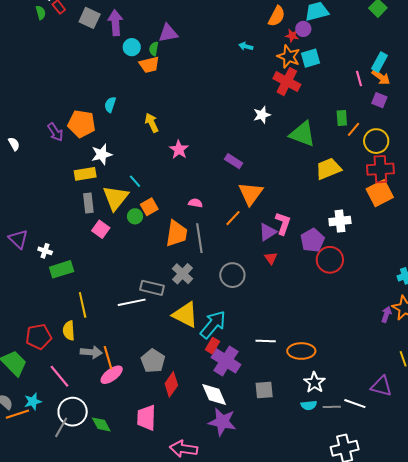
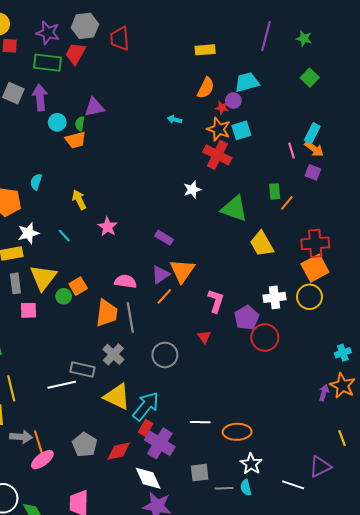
yellow circle: (376, 141) -> (309, 297), moved
yellow trapezoid: (328, 169) -> (262, 244), turned -96
cyan line: (135, 181) -> (64, 236), moved
pink semicircle: (195, 203) -> (126, 281), size x1.5
pink square: (101, 229) -> (29, 310), turned -36
purple triangle: (268, 232) -> (161, 275), moved
red diamond: (171, 384) -> (119, 451), moved, turned 45
purple triangle: (381, 386) -> (320, 467), turned -40
cyan semicircle: (309, 405) -> (246, 487), turned 84
gray line: (332, 407) -> (224, 488), moved

